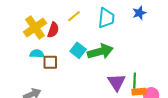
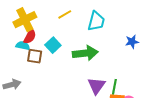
blue star: (139, 13) -> (132, 42), moved
red semicircle: (53, 30) -> (30, 36), moved
cyan square: (78, 50) -> (53, 45), moved

